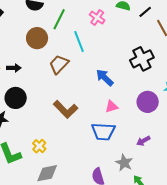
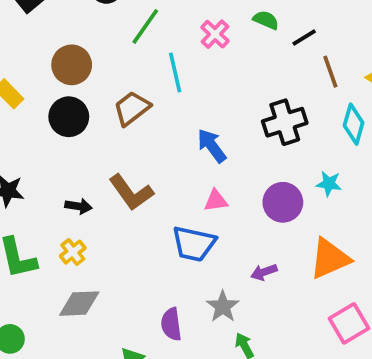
brown circle: (37, 38) -> (72, 65), moved
black arrow: (14, 68) -> (78, 206), moved
black circle: (16, 98) -> (69, 117), moved

